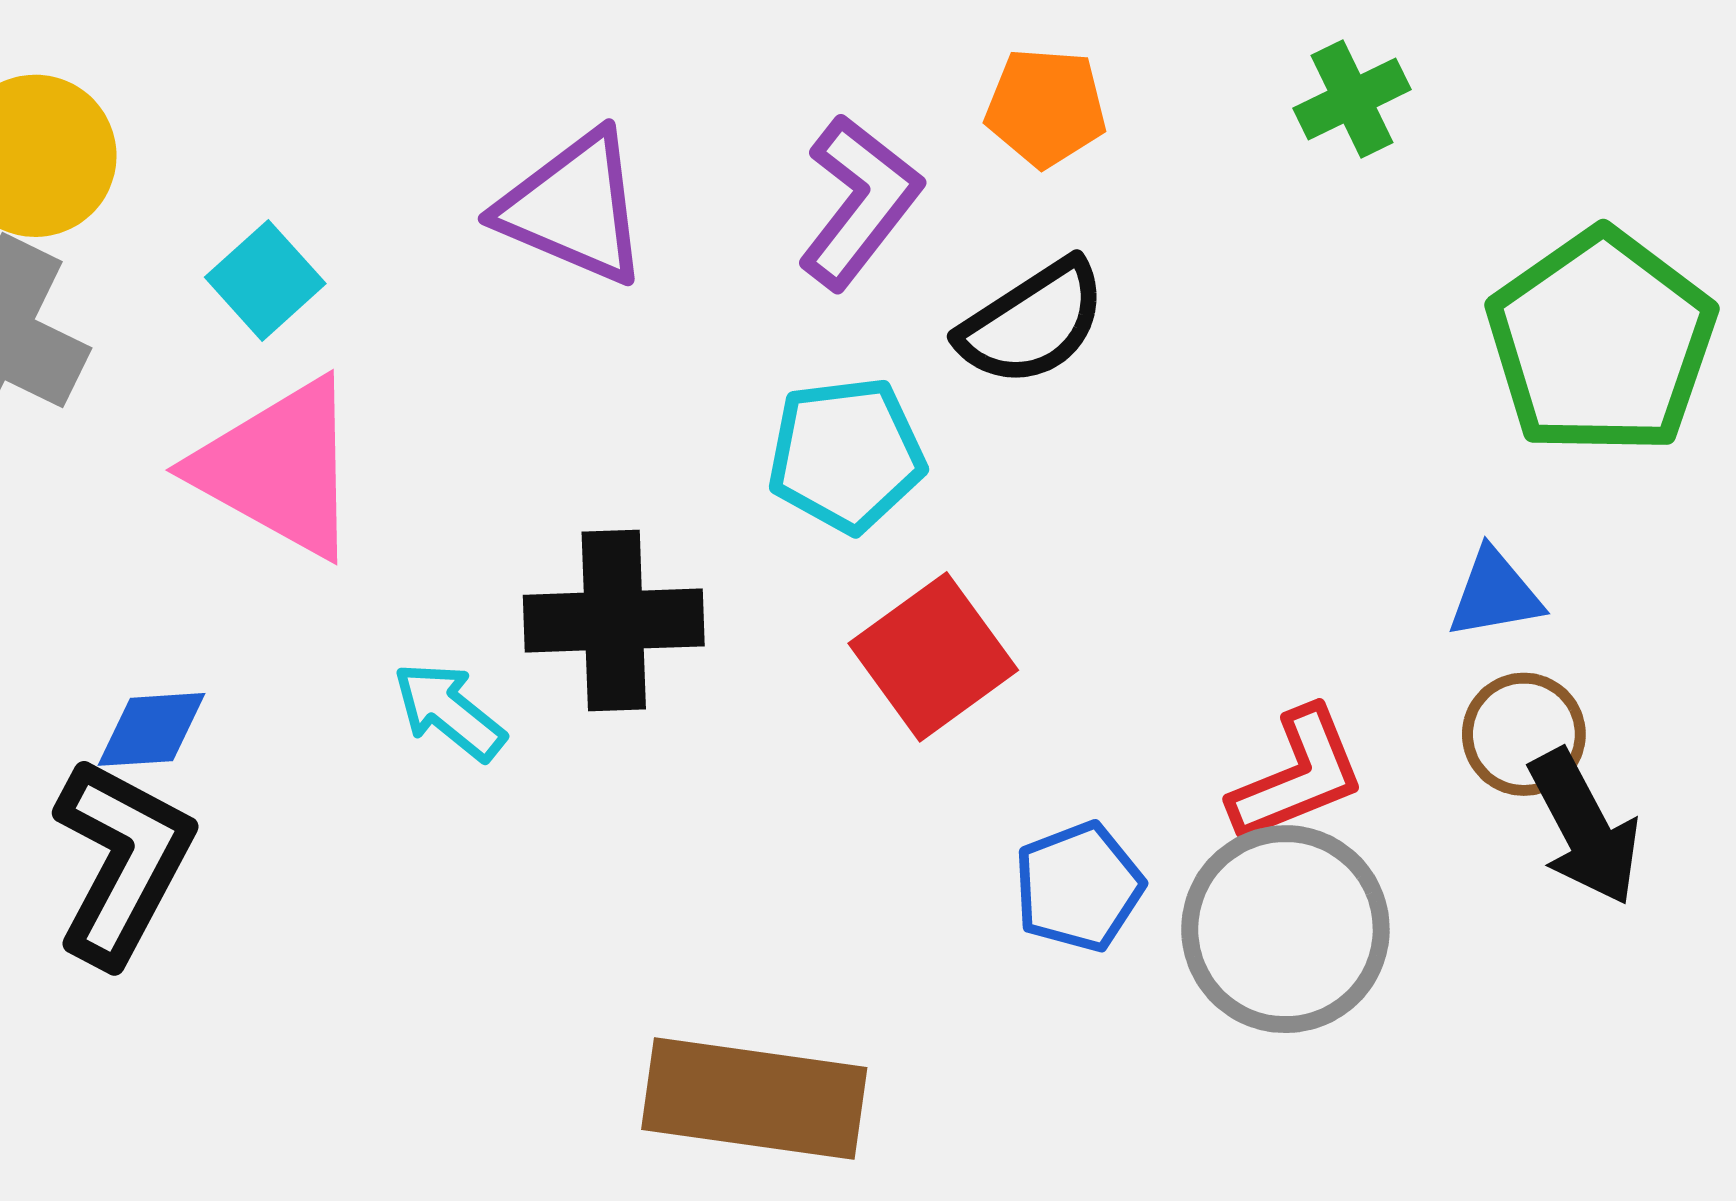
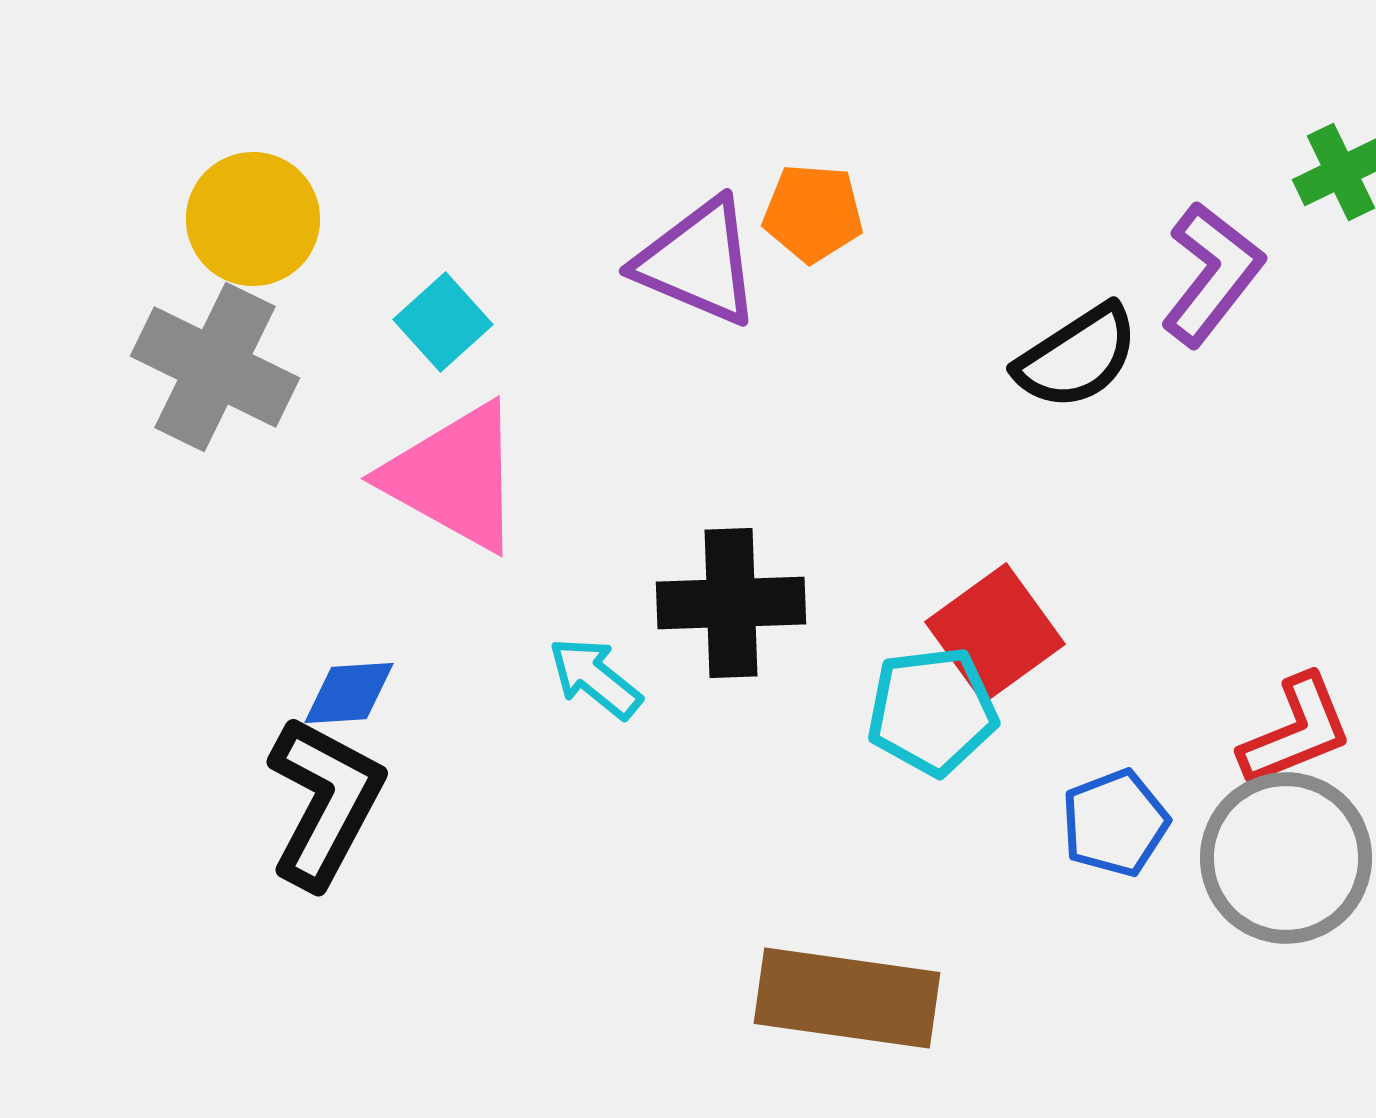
orange pentagon: (1046, 107) -> (813, 213), moved
purple L-shape: (859, 202) -> (1212, 274), moved
cyan pentagon: (846, 455) -> (932, 711), moved

